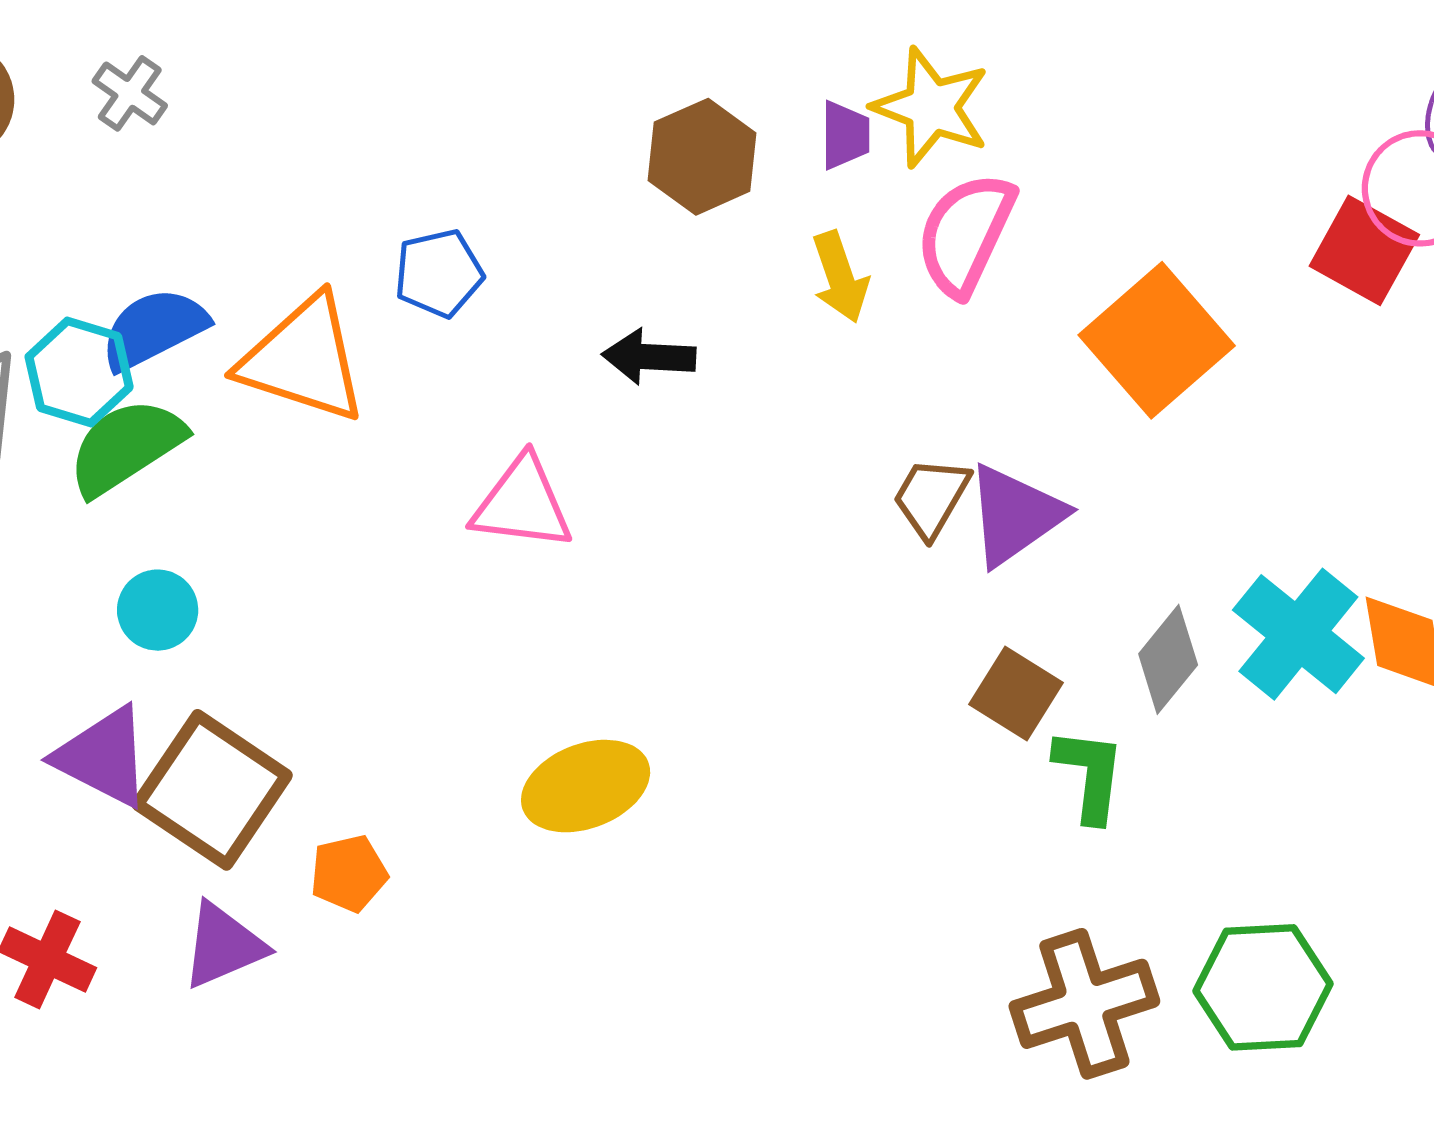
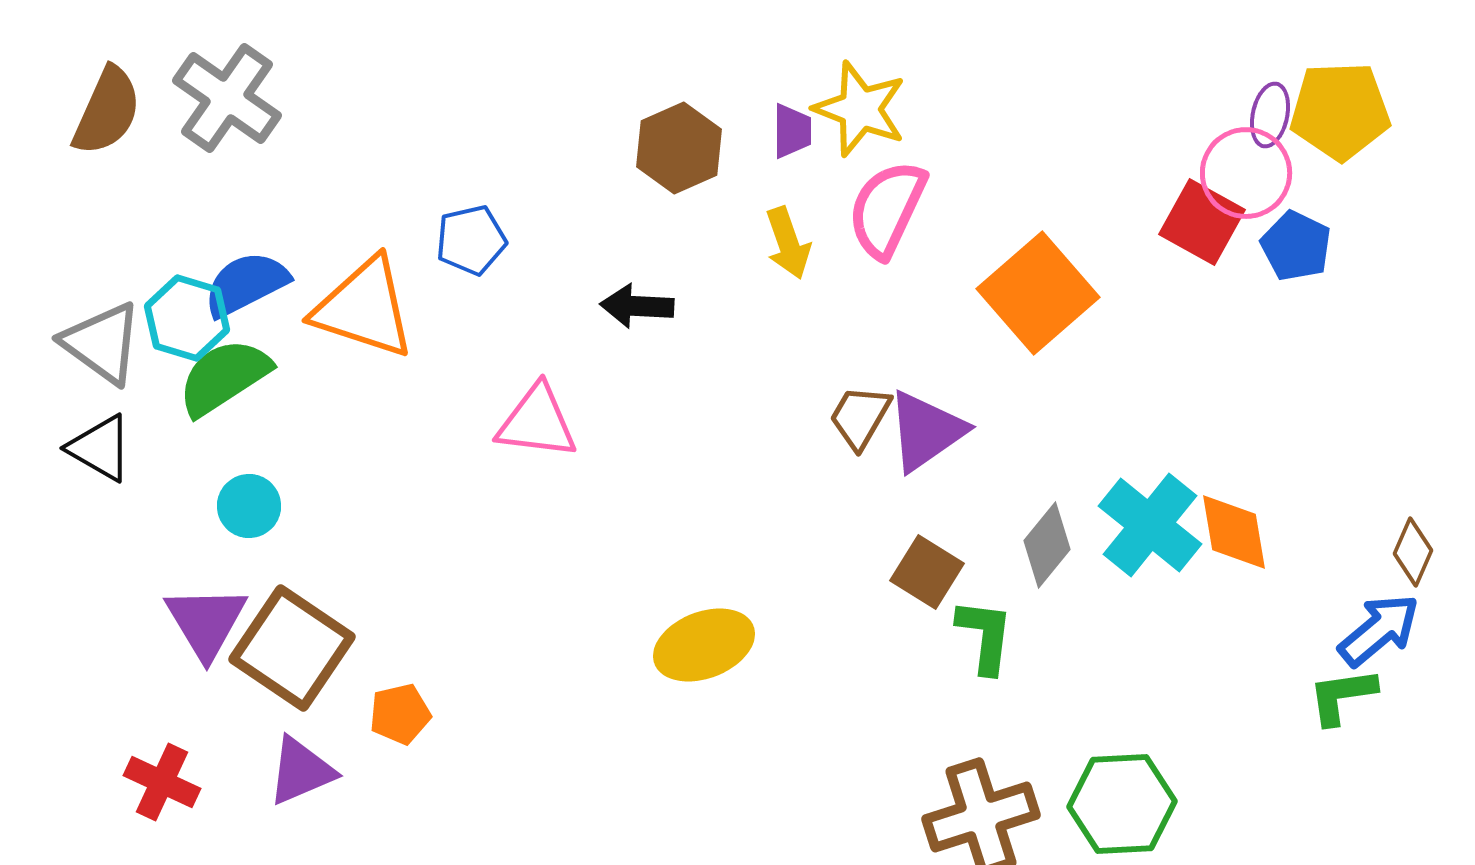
gray cross: (130, 93) -> (227, 98), size x1.8
purple triangle: (103, 757) -> (206, 622), turned 32
yellow ellipse: (586, 786) -> (704, 645), moved

